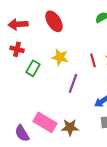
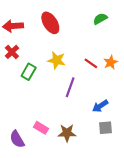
red cross: (17, 49) -> (12, 52), turned 32
red line: (93, 60) -> (91, 63), turned -40
pink rectangle: (45, 122) -> (41, 128), size x0.6

